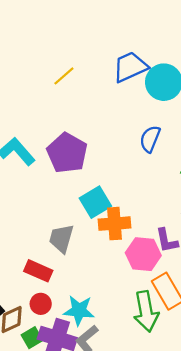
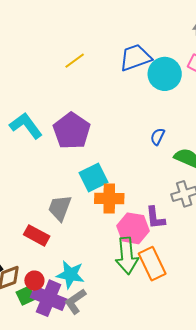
blue semicircle: (150, 139) -> (158, 137), moved, size x0.7
red circle: (41, 304) -> (34, 281), moved
green arrow: (146, 311) -> (127, 256), moved

